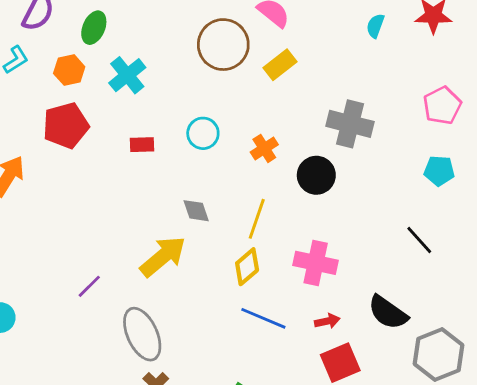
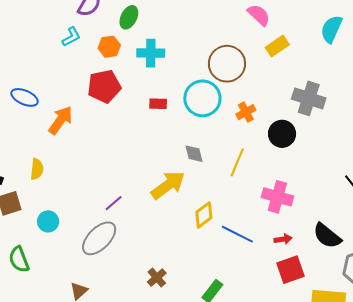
cyan semicircle: (375, 26) -> (331, 29), size x1.6
brown circle: (223, 45) -> (227, 64), moved
yellow rectangle: (280, 65) -> (277, 46), moved
cyan cross: (127, 75) -> (151, 53), turned 36
cyan circle: (203, 133) -> (202, 98), size x1.6
yellow diamond: (247, 267) -> (204, 215), moved
gray ellipse: (142, 334) -> (99, 238), moved, turned 66

